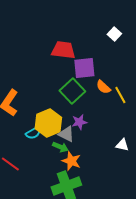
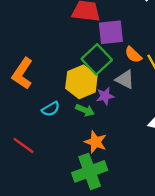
yellow hexagon: (48, 123) -> (81, 82), moved
gray triangle: (66, 134) -> (125, 79), moved
green arrow: (60, 147) -> (85, 110), moved

